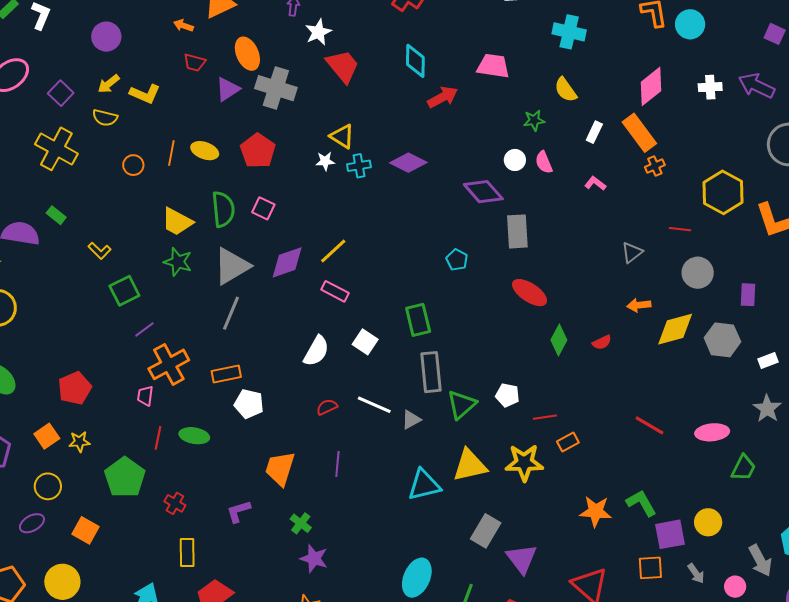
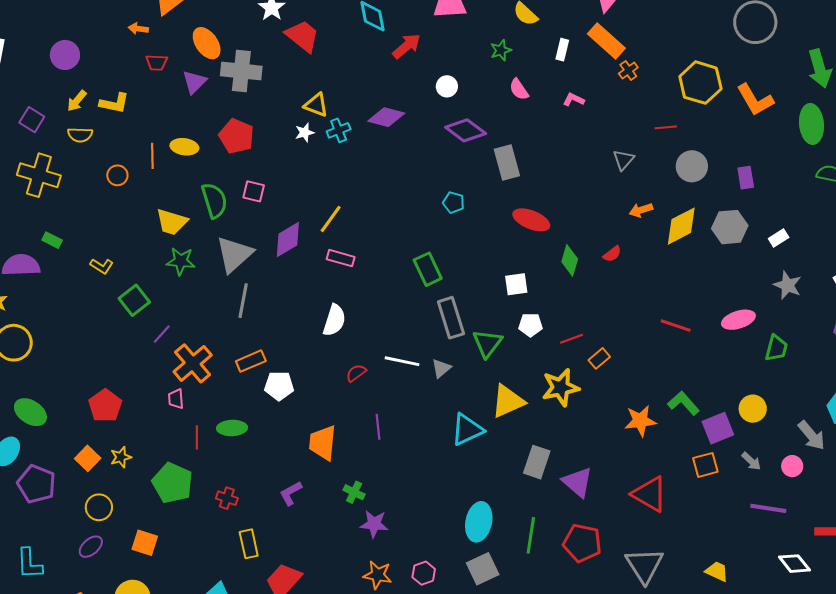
white circle: (515, 160) -> (447, 86), moved
white square: (365, 342) -> (516, 284), moved, turned -30

